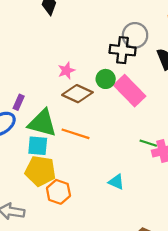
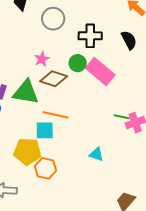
gray circle: (135, 35) -> (53, 19), moved
green triangle: (42, 123) -> (26, 92), moved
cyan square: (38, 146) -> (45, 130), moved

